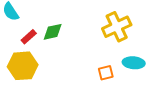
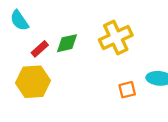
yellow cross: (117, 27) -> (116, 37), moved

